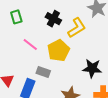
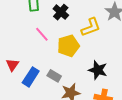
black cross: (53, 19) -> (61, 12), moved
gray rectangle: (43, 72) -> (54, 76), moved

